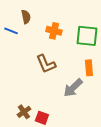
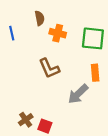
brown semicircle: (26, 17) -> (40, 18), moved
blue line: (11, 31) -> (12, 33), turned 56

